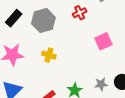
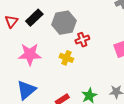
red cross: (80, 13) -> (82, 40), moved

